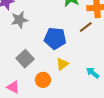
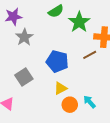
gray star: (19, 20) -> (24, 37), turned -30
orange circle: (43, 80) -> (70, 105), moved

